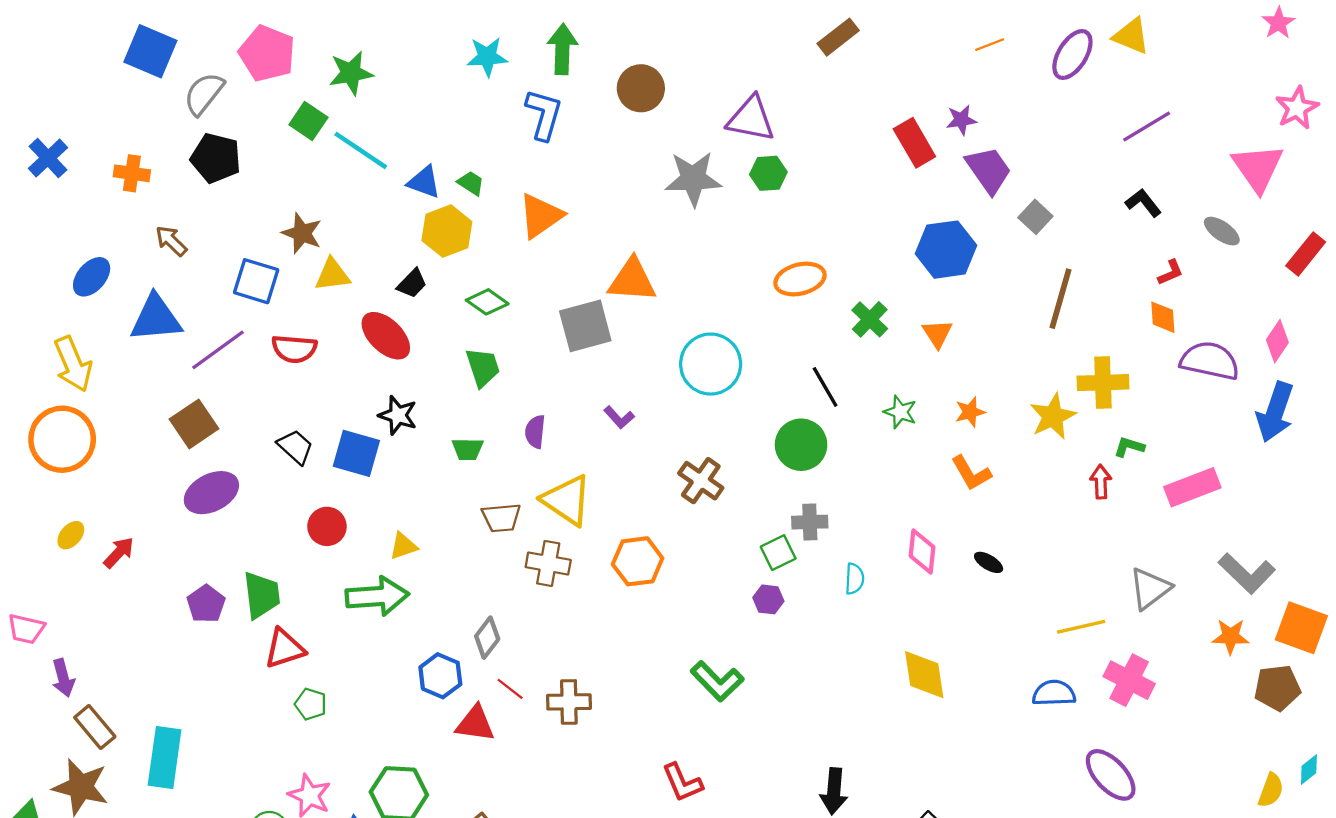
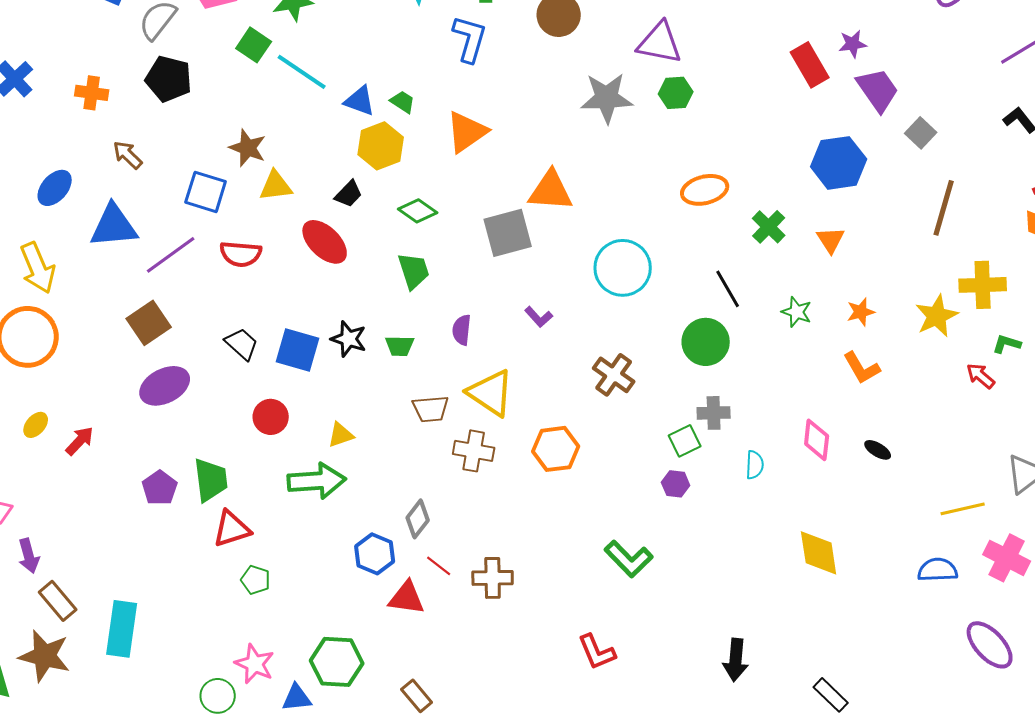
black star: (398, 415) -> (349, 339), moved
red arrow: (1101, 482) -> (981, 376), turned -48

